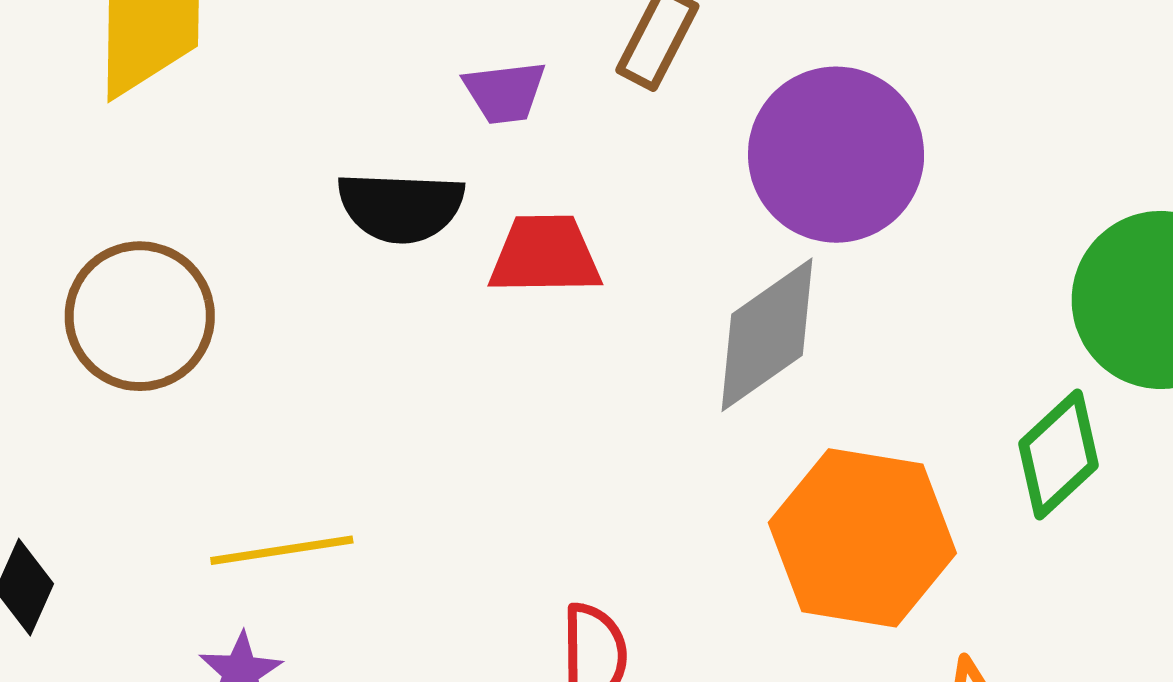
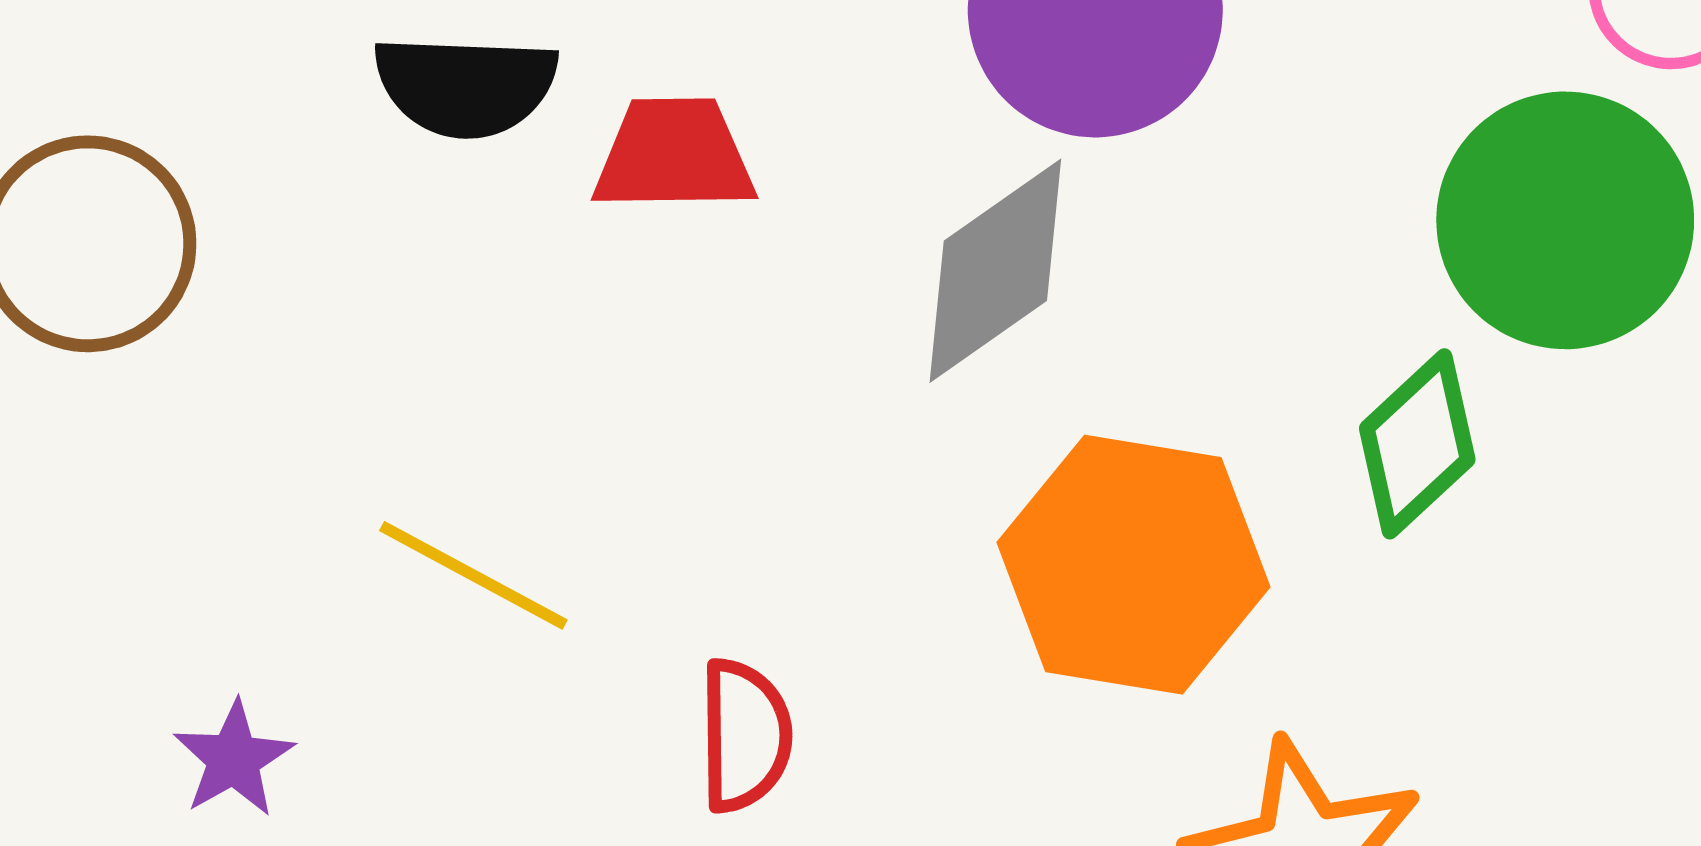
yellow line: (282, 550) -> (473, 575), moved, turned 37

